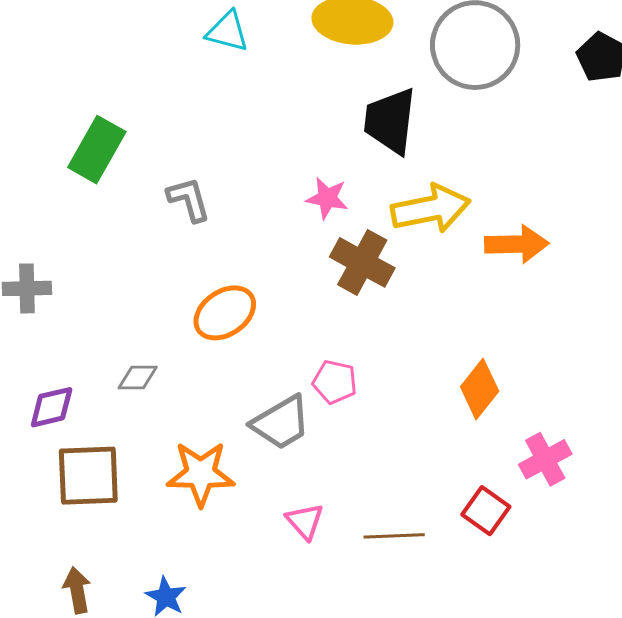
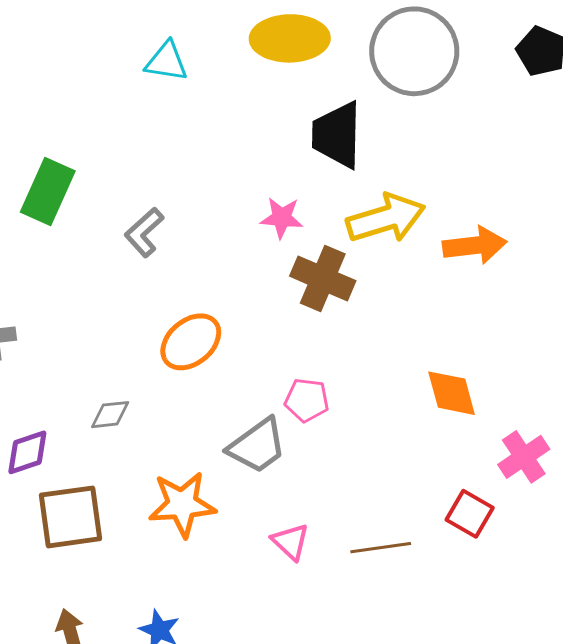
gray L-shape: (189, 199) -> (144, 232), turned -111
orange diamond: (480, 389) -> (452, 393), turned -48

